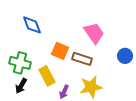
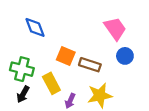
pink trapezoid: (94, 33) -> (115, 29), moved
blue circle: (125, 56) -> (125, 56), moved

